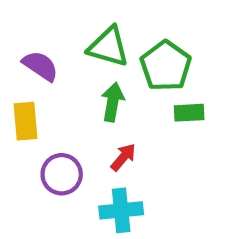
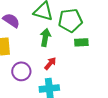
green pentagon: (166, 66) -> (70, 20), turned 30

